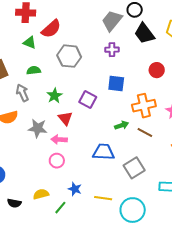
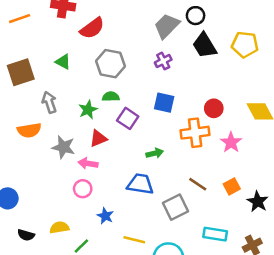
green triangle: (30, 42) -> (63, 62), moved
purple cross: (112, 50) -> (163, 61), turned -32
green semicircle: (34, 70) -> (111, 97), moved
red circle: (157, 70) -> (214, 108), moved
red triangle: (65, 118) -> (98, 138), turned 42
green arrow: (122, 125) -> (155, 153), moved
brown line: (145, 133) -> (198, 184), moved
blue star: (75, 189) -> (105, 216), moved

